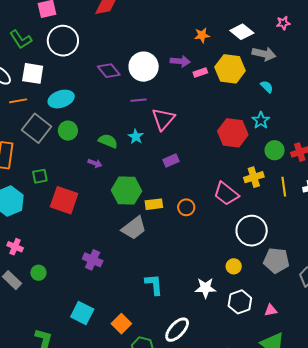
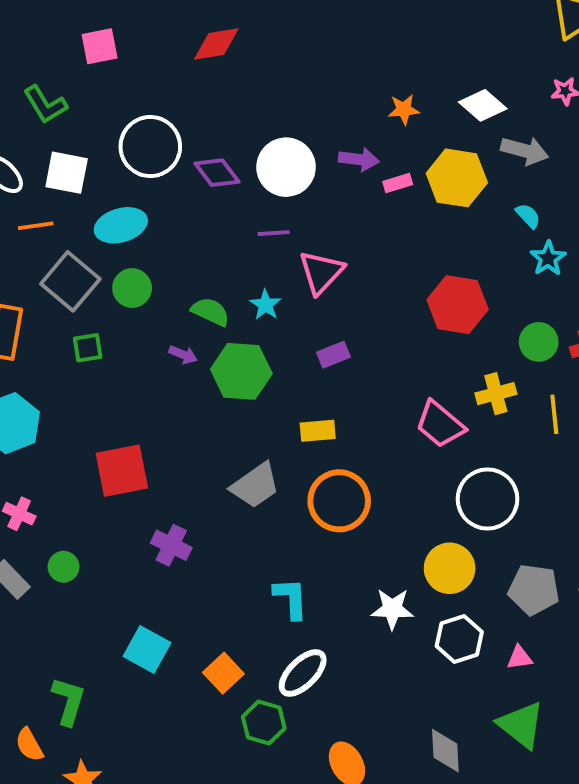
white circle: (63, 41) -> (150, 147), moved
cyan star: (261, 120) -> (548, 258), moved
green square: (40, 176) -> (88, 348), moved
green hexagon: (127, 191) -> (241, 371), moved
red square: (64, 200) -> (122, 471), moved, turned -32
yellow rectangle: (154, 204) -> (318, 431), moved
orange circle: (186, 207) -> (339, 501), moved, size x1.8
gray pentagon: (276, 261) -> (534, 590), moved
yellow circle: (234, 266) -> (450, 568), size x1.6
white ellipse: (177, 330) -> (303, 673), moved

